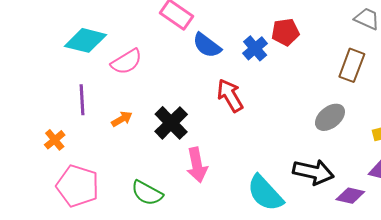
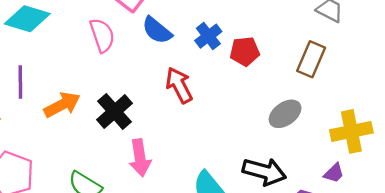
red pentagon: (285, 32) -> (245, 51), moved
pink semicircle: (126, 62) -> (102, 35), moved, turned -80
orange arrow: (122, 119) -> (62, 105), size x1.6

